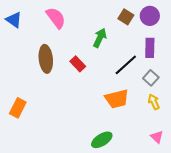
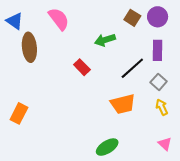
green arrow: (100, 38) -> (105, 40), turned -132
brown ellipse: (46, 59) -> (29, 47), moved

